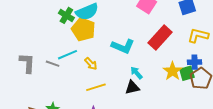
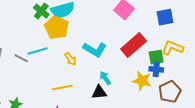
blue cross: (195, 62) -> (156, 69), moved
yellow arrow: (91, 64) -> (70, 59), moved
yellow star: (173, 71) -> (142, 81), turned -30
green square: (187, 73) -> (156, 57), moved

